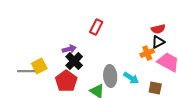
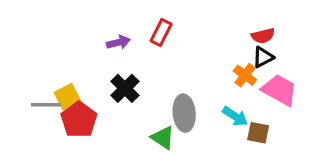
purple arrow: (69, 49) -> (118, 42), moved
orange cross: (147, 53) -> (245, 75), turned -32
cyan arrow: (131, 78) -> (235, 116), moved
red pentagon: (66, 81) -> (79, 120), moved

